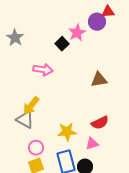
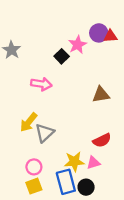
red triangle: (108, 12) -> (110, 36), moved
gray triangle: (25, 120) -> (45, 133), moved, turned 48
yellow star: (67, 132) -> (74, 162), moved

